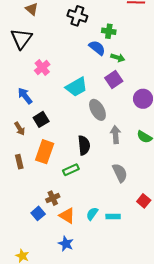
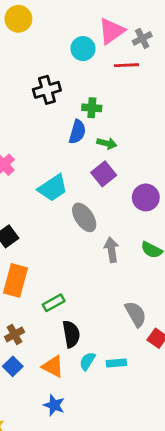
black cross: (77, 16) -> (47, 90), turned -30
blue semicircle: (97, 48) -> (77, 132), turned 72
black semicircle: (84, 145) -> (71, 334), moved
gray semicircle: (120, 173) -> (136, 314), moved
brown cross: (53, 198) -> (14, 334), moved

